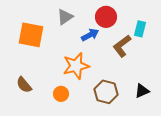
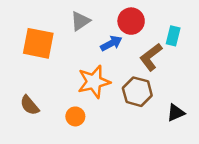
brown hexagon: (106, 92) -> (137, 92), moved

